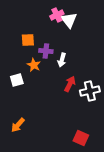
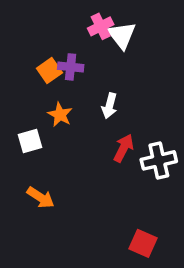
orange square: (28, 40) -> (49, 70), turned -32
purple cross: (46, 51) -> (71, 67), moved
orange arrow: (18, 125) -> (41, 198), moved, turned -98

